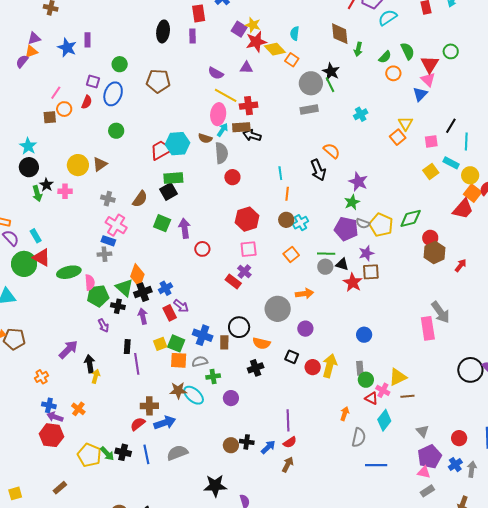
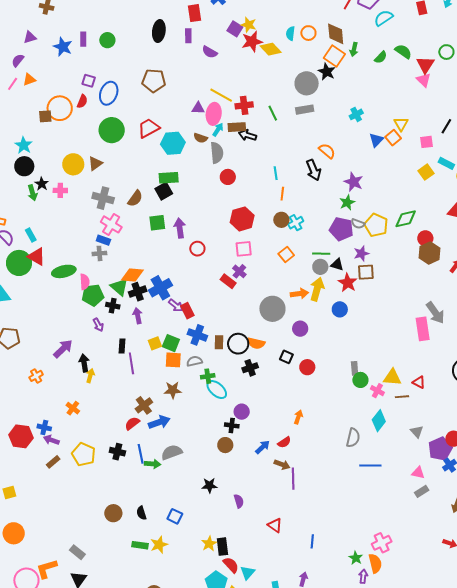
green semicircle: (408, 51) -> (403, 51), turned -30
orange triangle: (31, 52) -> (29, 80), moved
orange square: (292, 60) -> (334, 56), moved, size x1.5
green circle: (120, 64) -> (107, 40), moved
purple triangle: (246, 68) -> (198, 108), moved
purple semicircle: (216, 73) -> (210, 52), moved
orange circle: (393, 73) -> (308, 33), moved
green line: (330, 85) -> (273, 113), moved
pink line: (56, 93) -> (13, 84), moved
blue triangle: (420, 94) -> (376, 140), moved
orange circle: (64, 109) -> (60, 108), size x1.6
green circle: (116, 131) -> (112, 130), size x1.6
red trapezoid: (161, 150) -> (149, 128), moved
gray cross: (108, 199) -> (103, 198), size x1.5
green square: (162, 223) -> (157, 223), turned -30
orange diamond: (137, 275) -> (132, 275), turned 75
blue cross: (166, 288) -> (160, 288), size x1.6
red rectangle: (170, 313) -> (187, 311), moved
black circle: (239, 327) -> (238, 344), moved
blue circle: (364, 335) -> (340, 309), moved
yellow arrow: (330, 366) -> (317, 289), moved
yellow triangle: (398, 377) -> (392, 377), turned 30
cyan ellipse: (194, 395) -> (217, 390), moved
purple circle: (231, 398) -> (242, 412), moved
red triangle: (371, 398) -> (419, 382), moved
blue cross: (49, 405) -> (44, 427), moved
brown cross: (149, 406) -> (144, 405), turned -36
orange arrow: (345, 414) -> (298, 417), moved
purple arrow: (55, 417) -> (51, 440), moved
purple line: (288, 420) -> (293, 479), moved
red hexagon: (51, 435) -> (21, 436), moved
black cross: (247, 442) -> (232, 425), moved
green arrow: (107, 454) -> (153, 464), moved, turned -42
purple pentagon: (430, 457) -> (440, 449), moved
brown arrow: (288, 465) -> (282, 465), turned 84
black star: (215, 486) -> (209, 485), size x0.7
brown rectangle: (60, 488) -> (53, 462), moved

